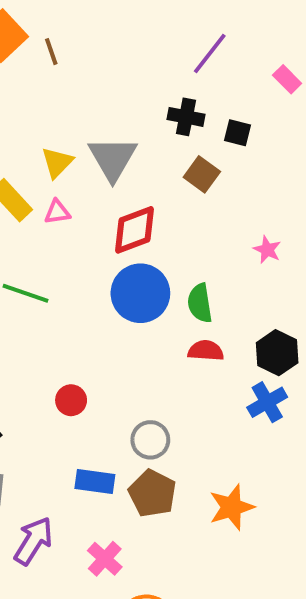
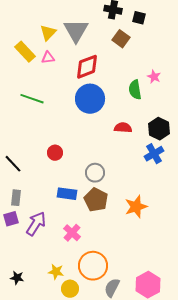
green semicircle: (200, 303) -> (135, 90), moved

